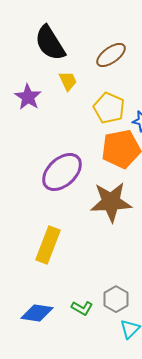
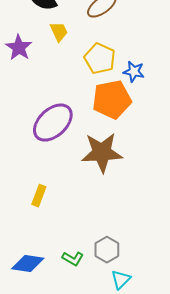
yellow rectangle: (48, 245) -> (39, 196), size x0.6

